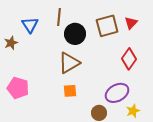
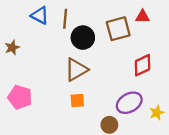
red triangle: (131, 23) -> (142, 17), moved, turned 48
blue triangle: (30, 25) -> (40, 15), moved, turned -30
red diamond: (129, 59) -> (142, 65), turned 30
yellow star: (133, 111) -> (157, 113), moved

